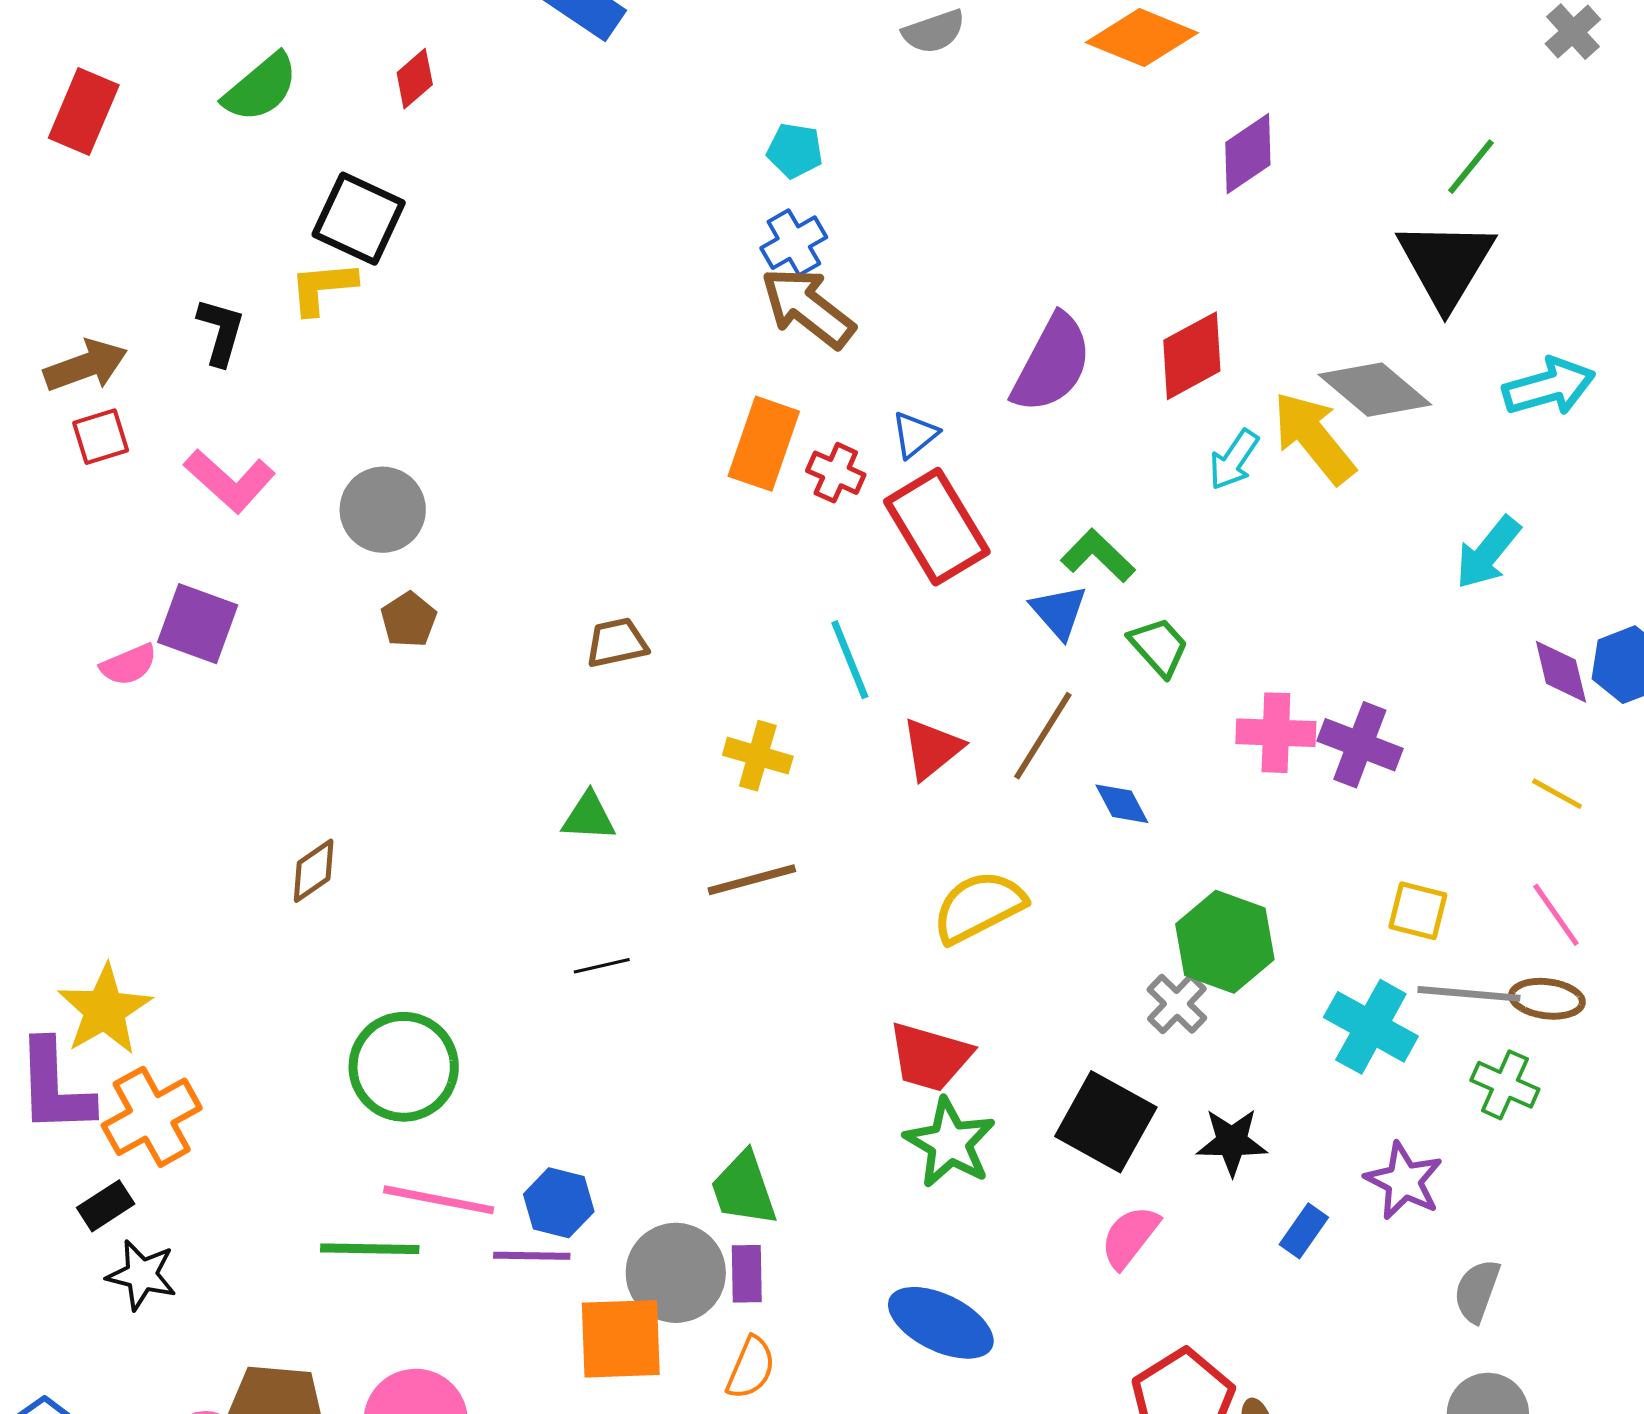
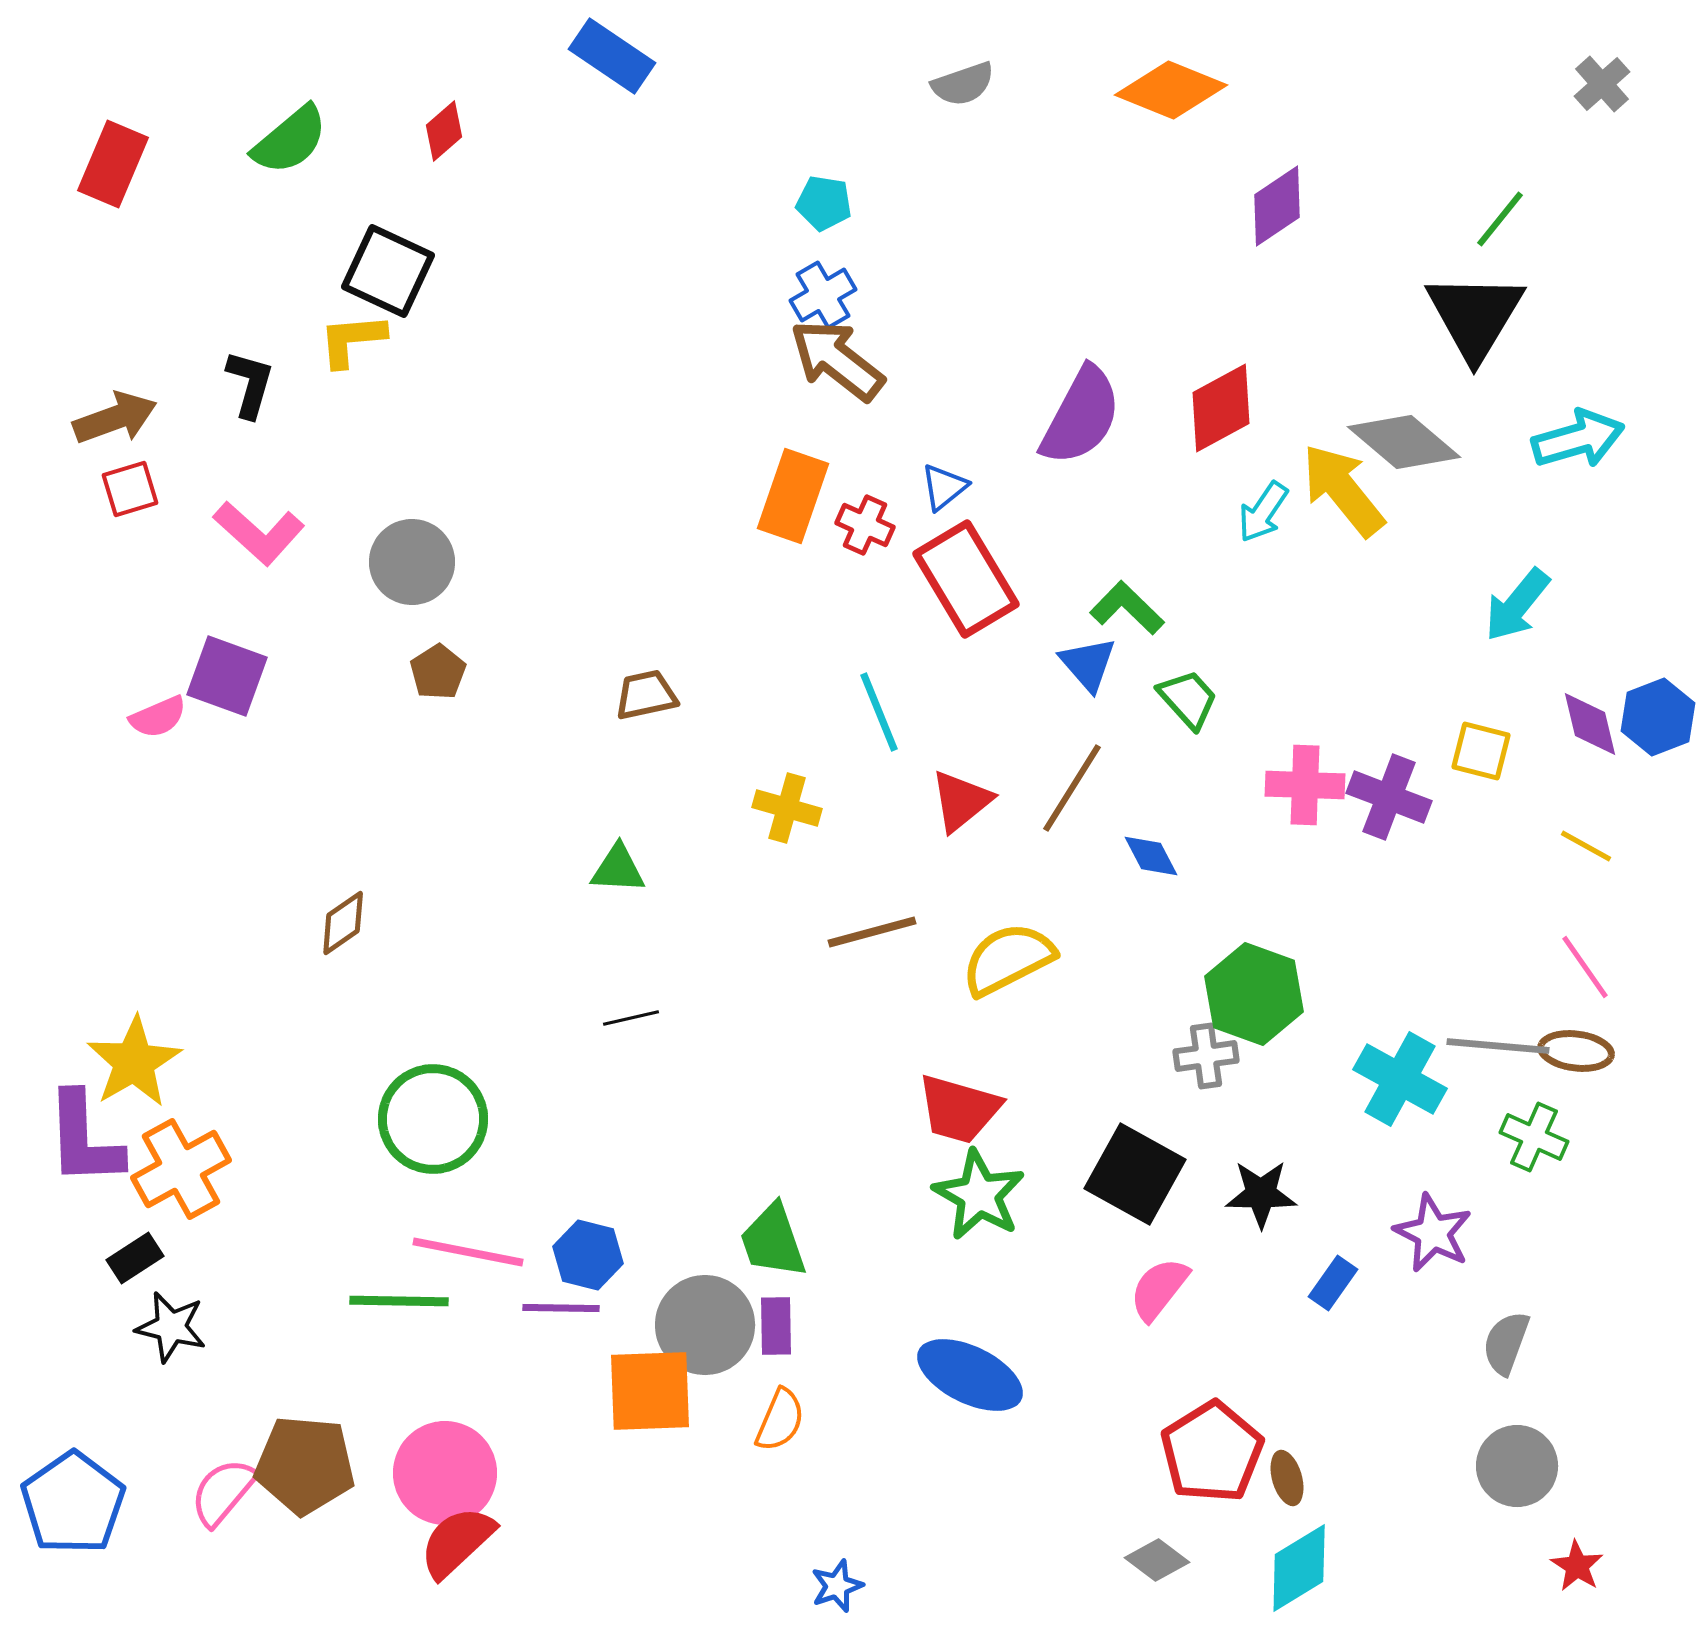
brown line: (752, 880) -> (872, 932), moved
yellow square: (1418, 911) -> (1481, 751), moved
gray cross: (1177, 1004) -> (1206, 1056), turned 38

